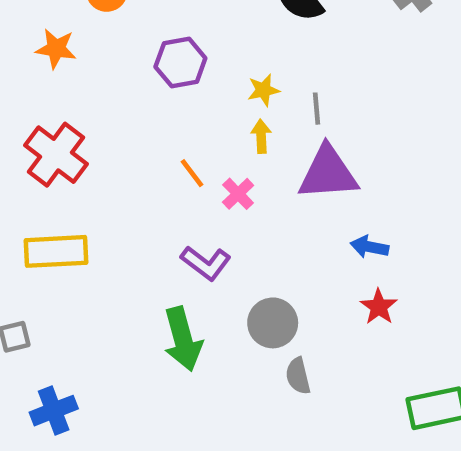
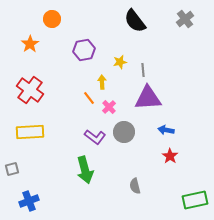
orange star: (56, 49) -> (30, 44), turned 30
yellow arrow: (261, 136) -> (102, 82), moved
gray circle: (273, 323) -> (124, 132), moved

